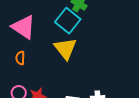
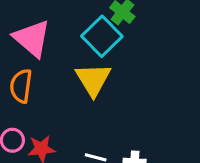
orange semicircle: (20, 58) -> (21, 86), size x1.5

